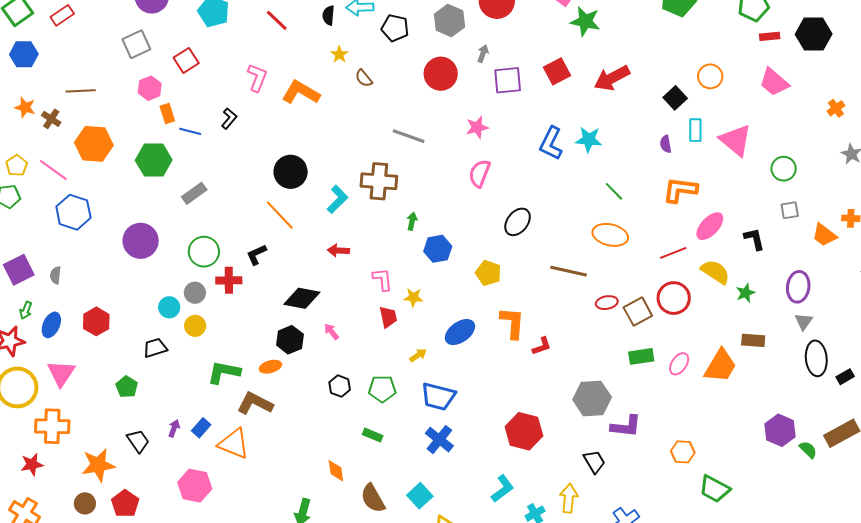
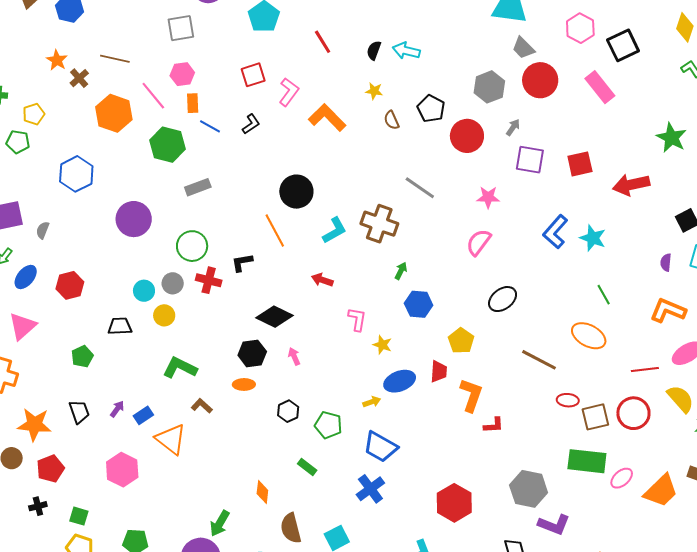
green star: (585, 21) -> (671, 138), moved
black pentagon: (395, 28) -> (431, 109), moved
yellow star: (339, 54) -> (374, 91), turned 30
red square: (186, 60) -> (253, 75), moved
pink line: (53, 170) -> (153, 96), moved
red trapezoid: (388, 317) -> (439, 371), moved
blue ellipse: (460, 332) -> (400, 381), moved
green rectangle: (641, 356) -> (587, 461), size x1.5
orange ellipse: (270, 367) -> (244, 384), moved
brown L-shape: (255, 403) -> (202, 406), size x0.6

